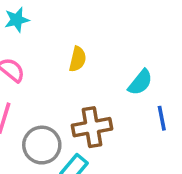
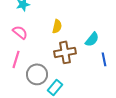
brown cross: (92, 127) -> (65, 52), moved

